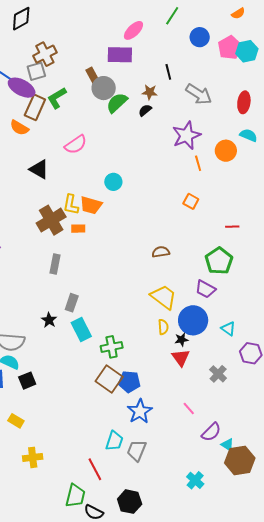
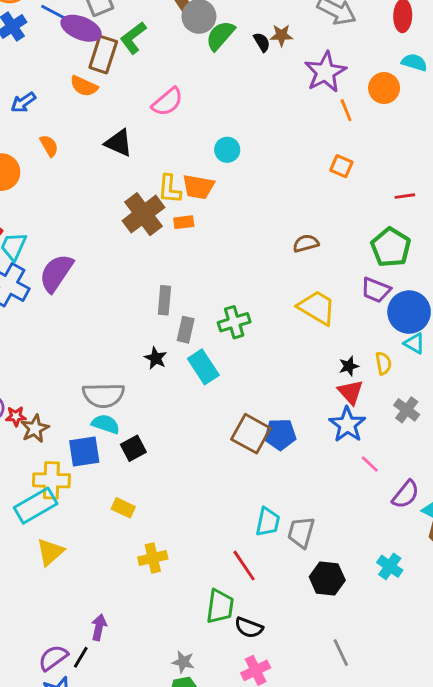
brown star: (150, 92) -> (281, 35), moved
black semicircle: (145, 110) -> (262, 42), turned 104
gray rectangle: (55, 264) -> (164, 300), moved
blue circle: (193, 320) -> (409, 312), moved
yellow semicircle: (163, 327) -> (383, 363), moved
green cross: (112, 347) -> (234, 322), moved
blue star: (140, 411) -> (347, 425), moved
black hexagon: (130, 502) -> (327, 578), moved

